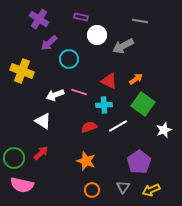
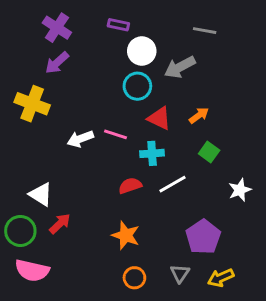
purple arrow: (49, 43) -> (57, 63), moved
cyan circle: (69, 59) -> (137, 86), moved
green square: (143, 104) -> (209, 152), size x0.6
white triangle: (43, 121) -> (41, 194), moved

